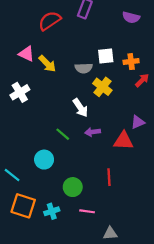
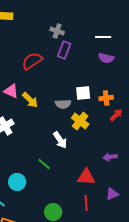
purple triangle: (138, 122) -> (112, 194), moved
purple arrow: (93, 132) -> (110, 157), moved
red triangle: (123, 141) -> (86, 177), moved
cyan circle: (44, 160) -> (17, 182), moved

